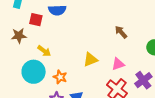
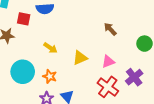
yellow arrow: (44, 51) -> (50, 48), moved

